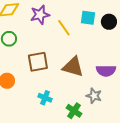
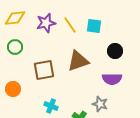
black circle: (109, 22) -> (115, 51), moved
yellow line: (64, 28) -> (70, 25), moved
brown triangle: (73, 67) -> (78, 61), moved, turned -35

